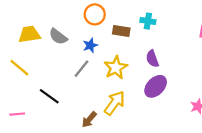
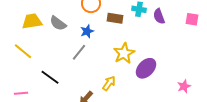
purple semicircle: (152, 59) -> (159, 16), moved
yellow star: (116, 68) -> (124, 53), moved
yellow arrow: (115, 103) -> (109, 83), size x0.7

